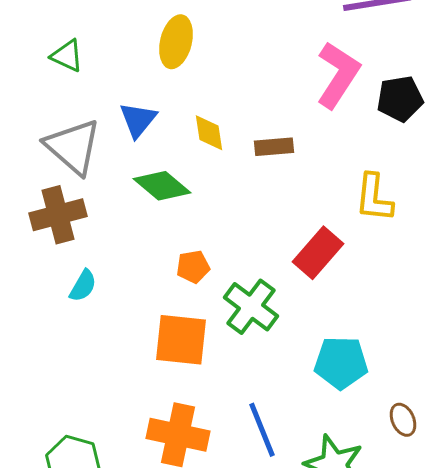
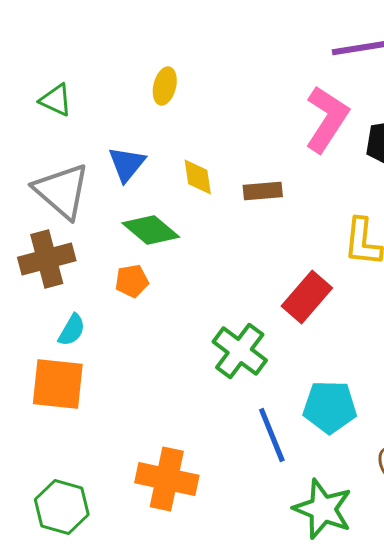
yellow ellipse: (176, 42) -> (165, 86), size x0.7
orange pentagon: (193, 267) -> (132, 281), moved
orange square: (181, 340) -> (58, 384), moved
blue line: (262, 430) -> (272, 435), moved

